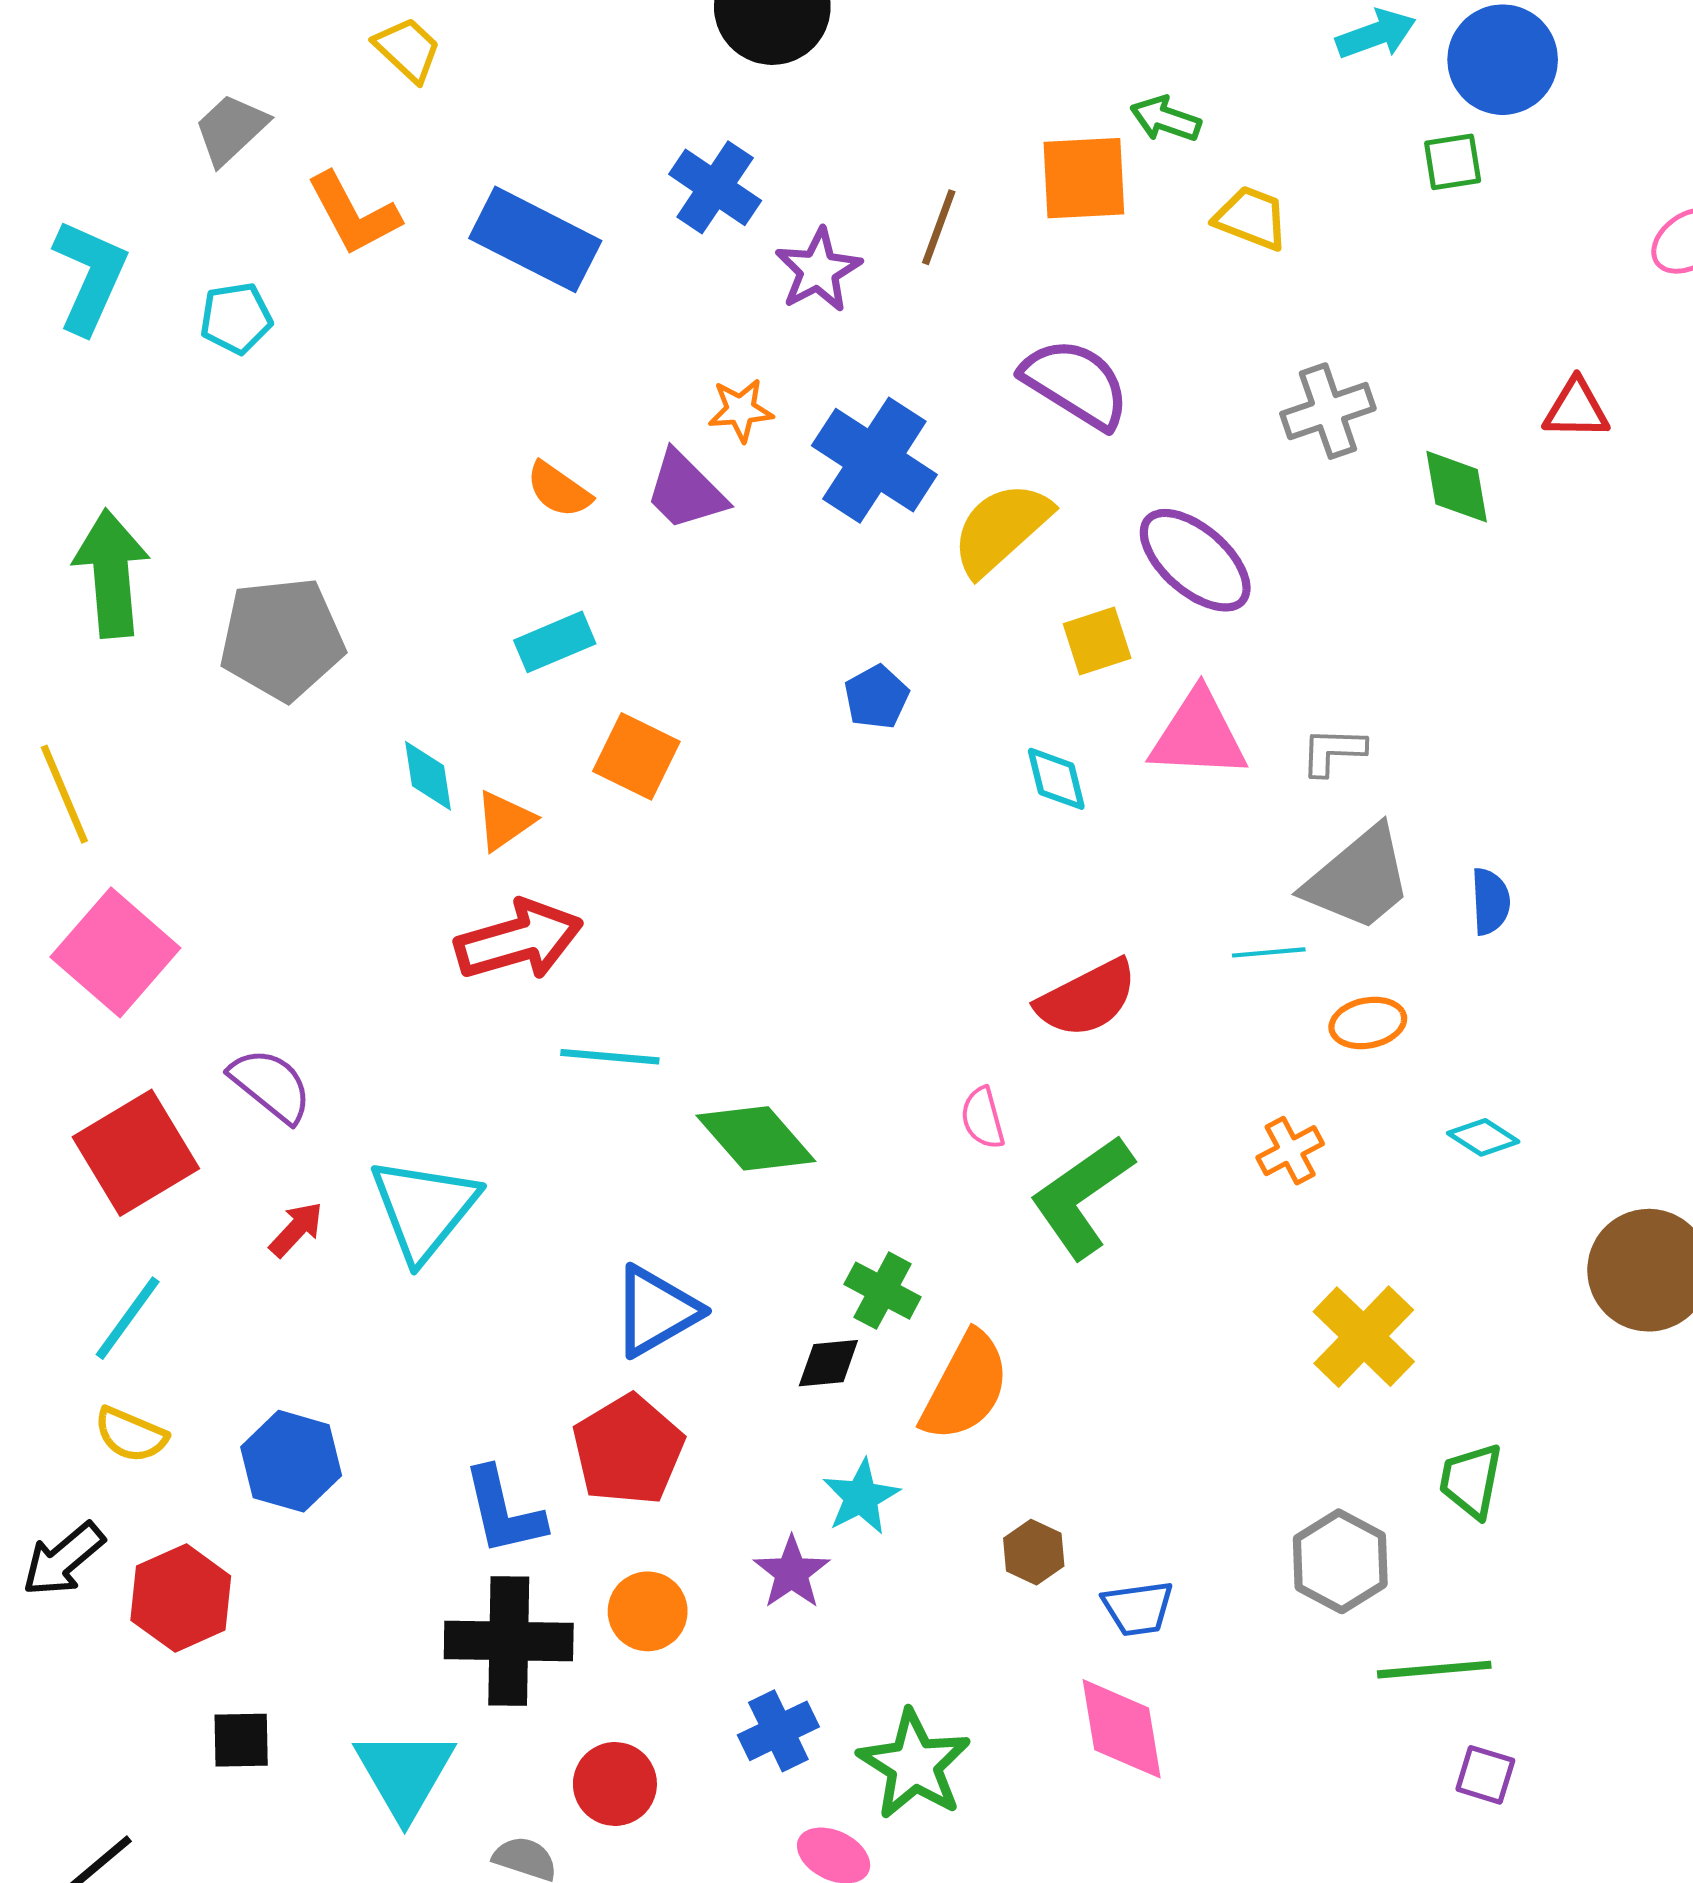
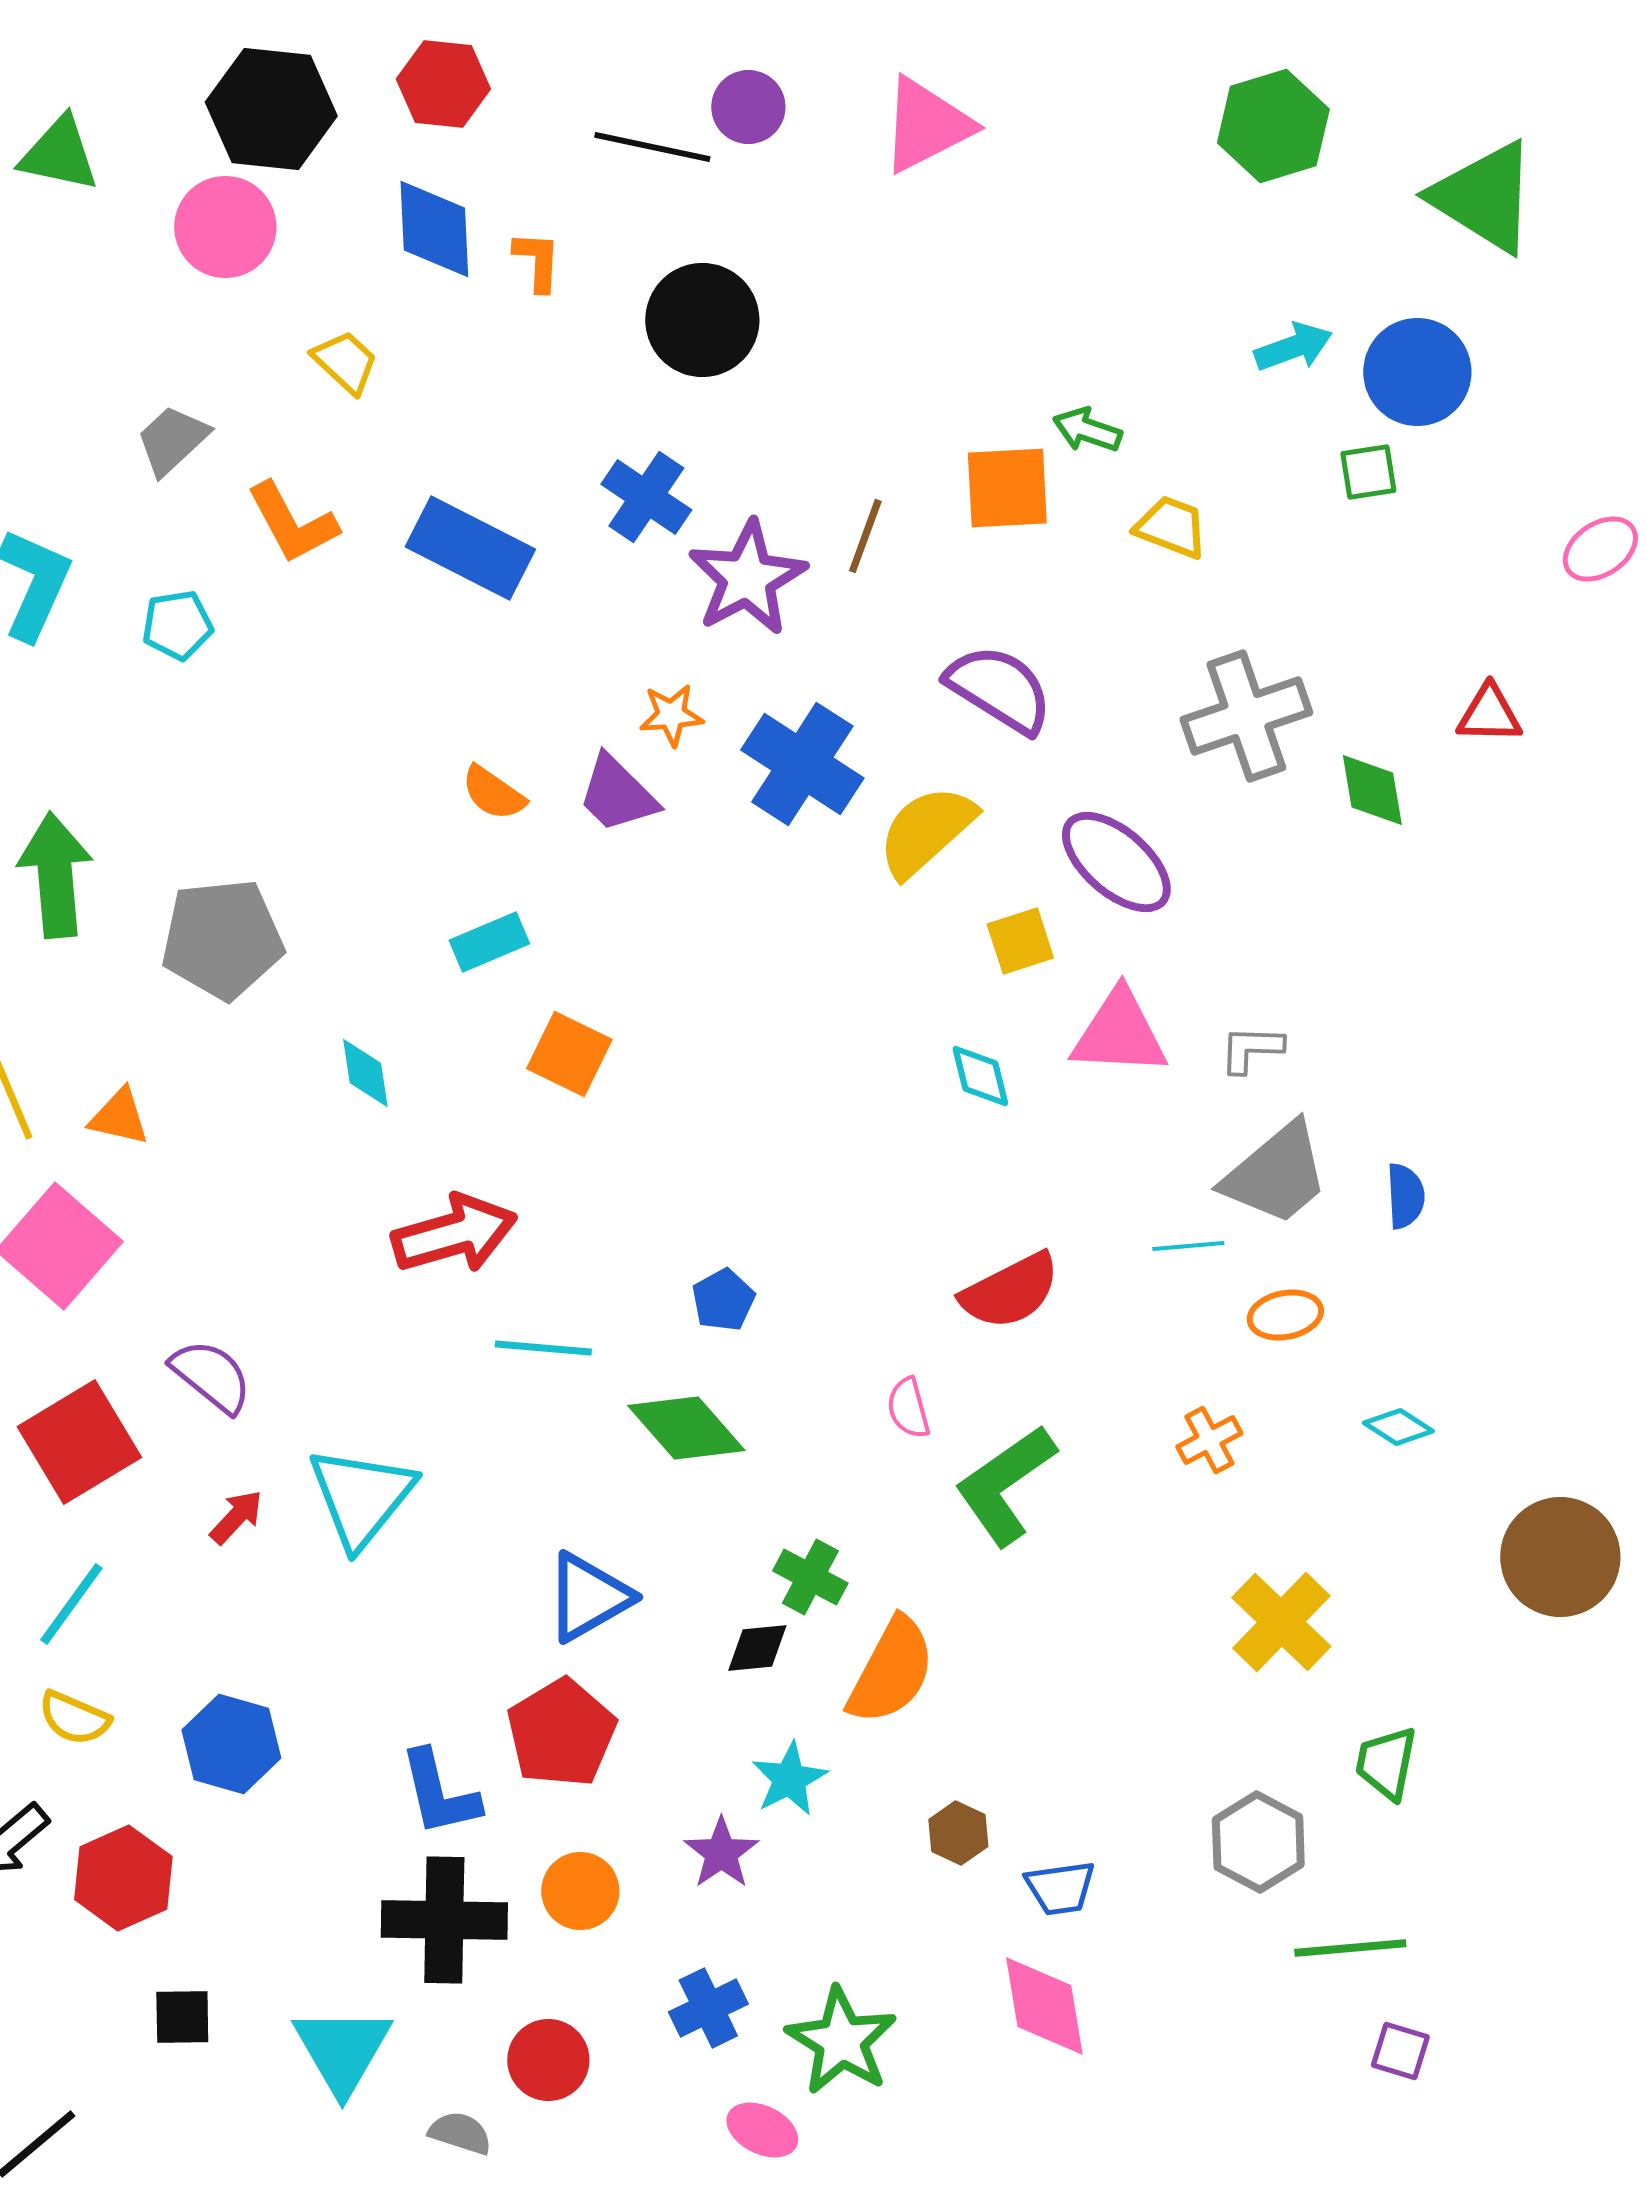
purple star: (818, 270) -> (747, 578), size x1.4
gray cross: (1328, 411) -> (1246, 716), size x1.4
blue pentagon: (876, 697) -> (723, 1300), moved
orange triangle: (505, 821) -> (119, 1117), moved, turned 48

